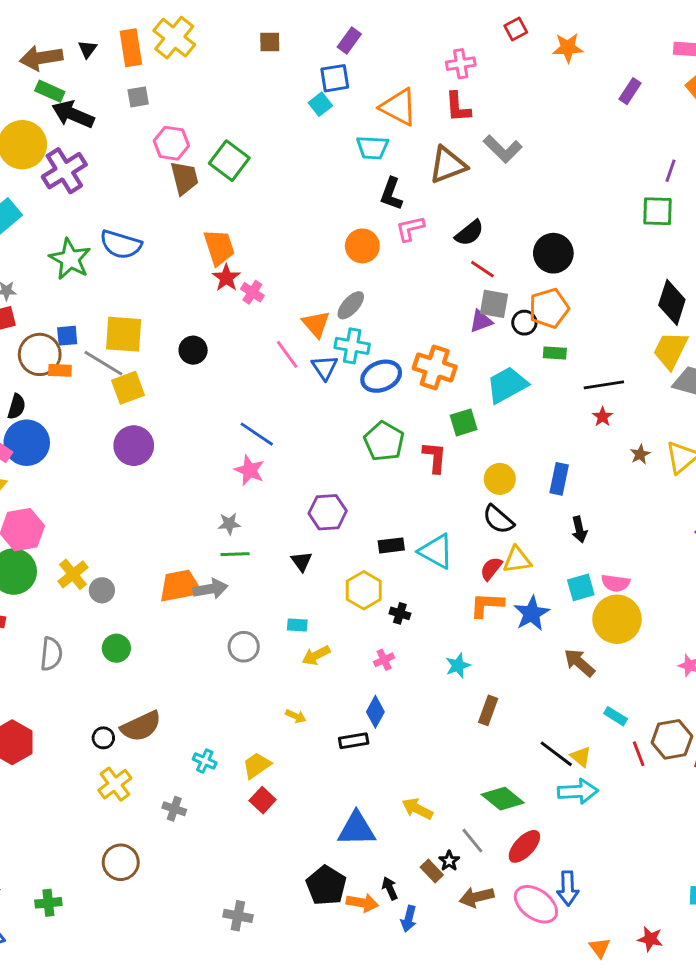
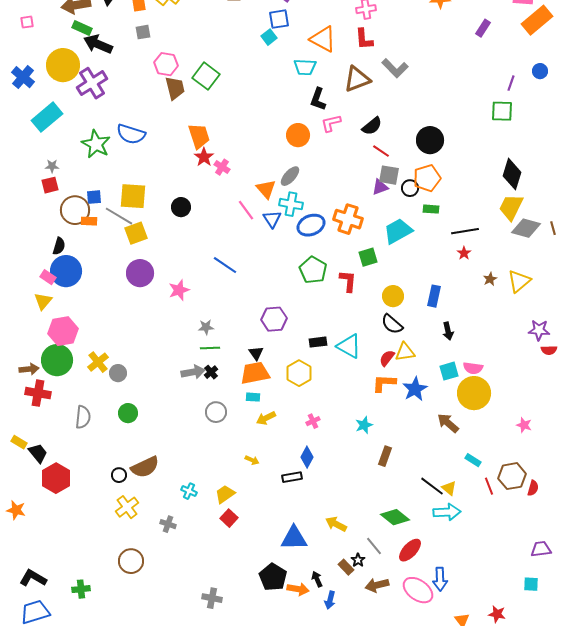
pink star: (249, 470) -> (179, 290), moved, turned 30
orange trapezoid: (180, 586) -> (255, 373), moved
black cross: (400, 613) -> (211, 372), moved, turned 32

